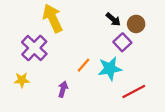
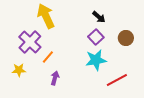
brown circle: (136, 24) -> (126, 38), moved
purple square: (122, 42) -> (96, 37), moved
orange line: (83, 65) -> (48, 57), moved

